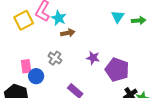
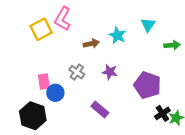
cyan star: (59, 18) -> (117, 35), moved
green arrow: (139, 20) -> (172, 45), moved
purple star: (93, 58) -> (110, 72), moved

